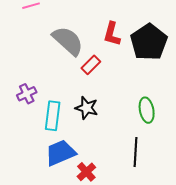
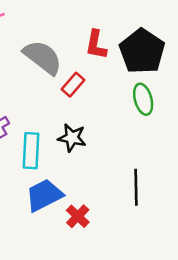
green ellipse: (147, 110) -> (143, 99), moved

